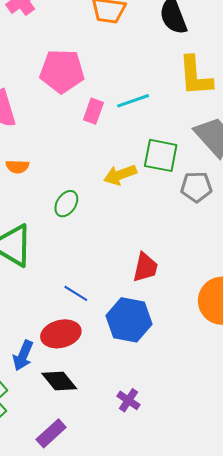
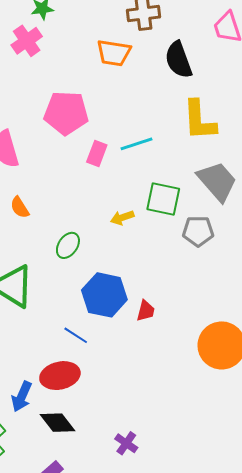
orange semicircle: (17, 167) -> (20, 207), turned 55
yellow arrow: (120, 175) -> (122, 218), size x0.7
red trapezoid: (145, 267) -> (146, 311), size x0.7
blue hexagon: (129, 320) -> (104, 295), moved

